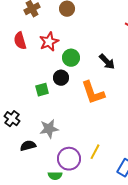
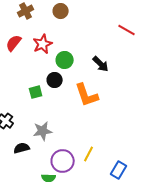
red semicircle: (20, 41) -> (14, 43), turned 54

